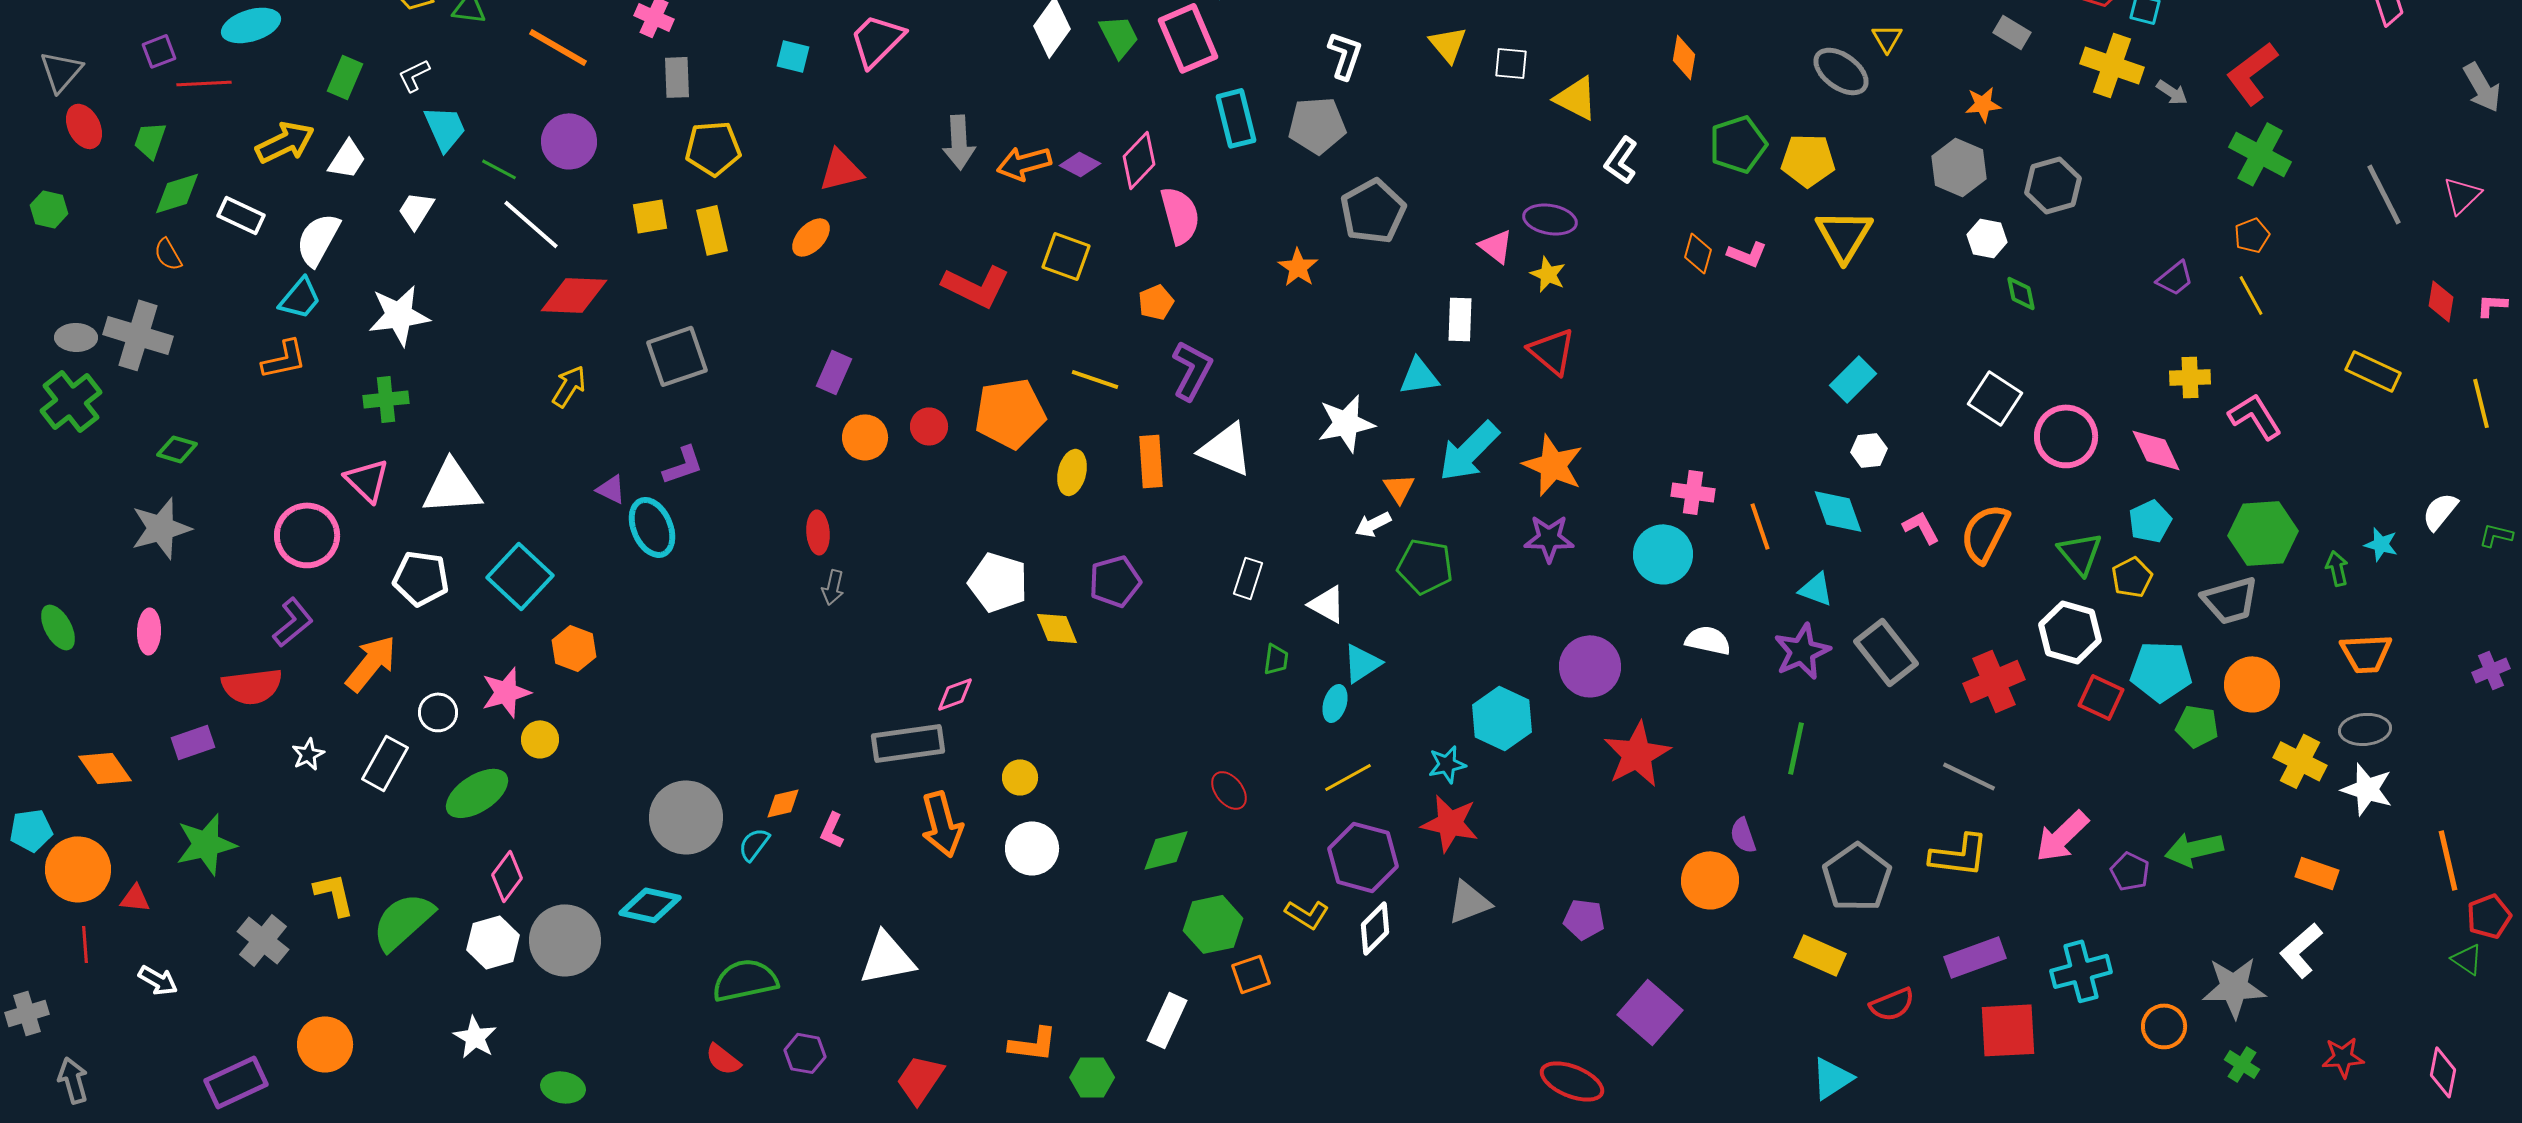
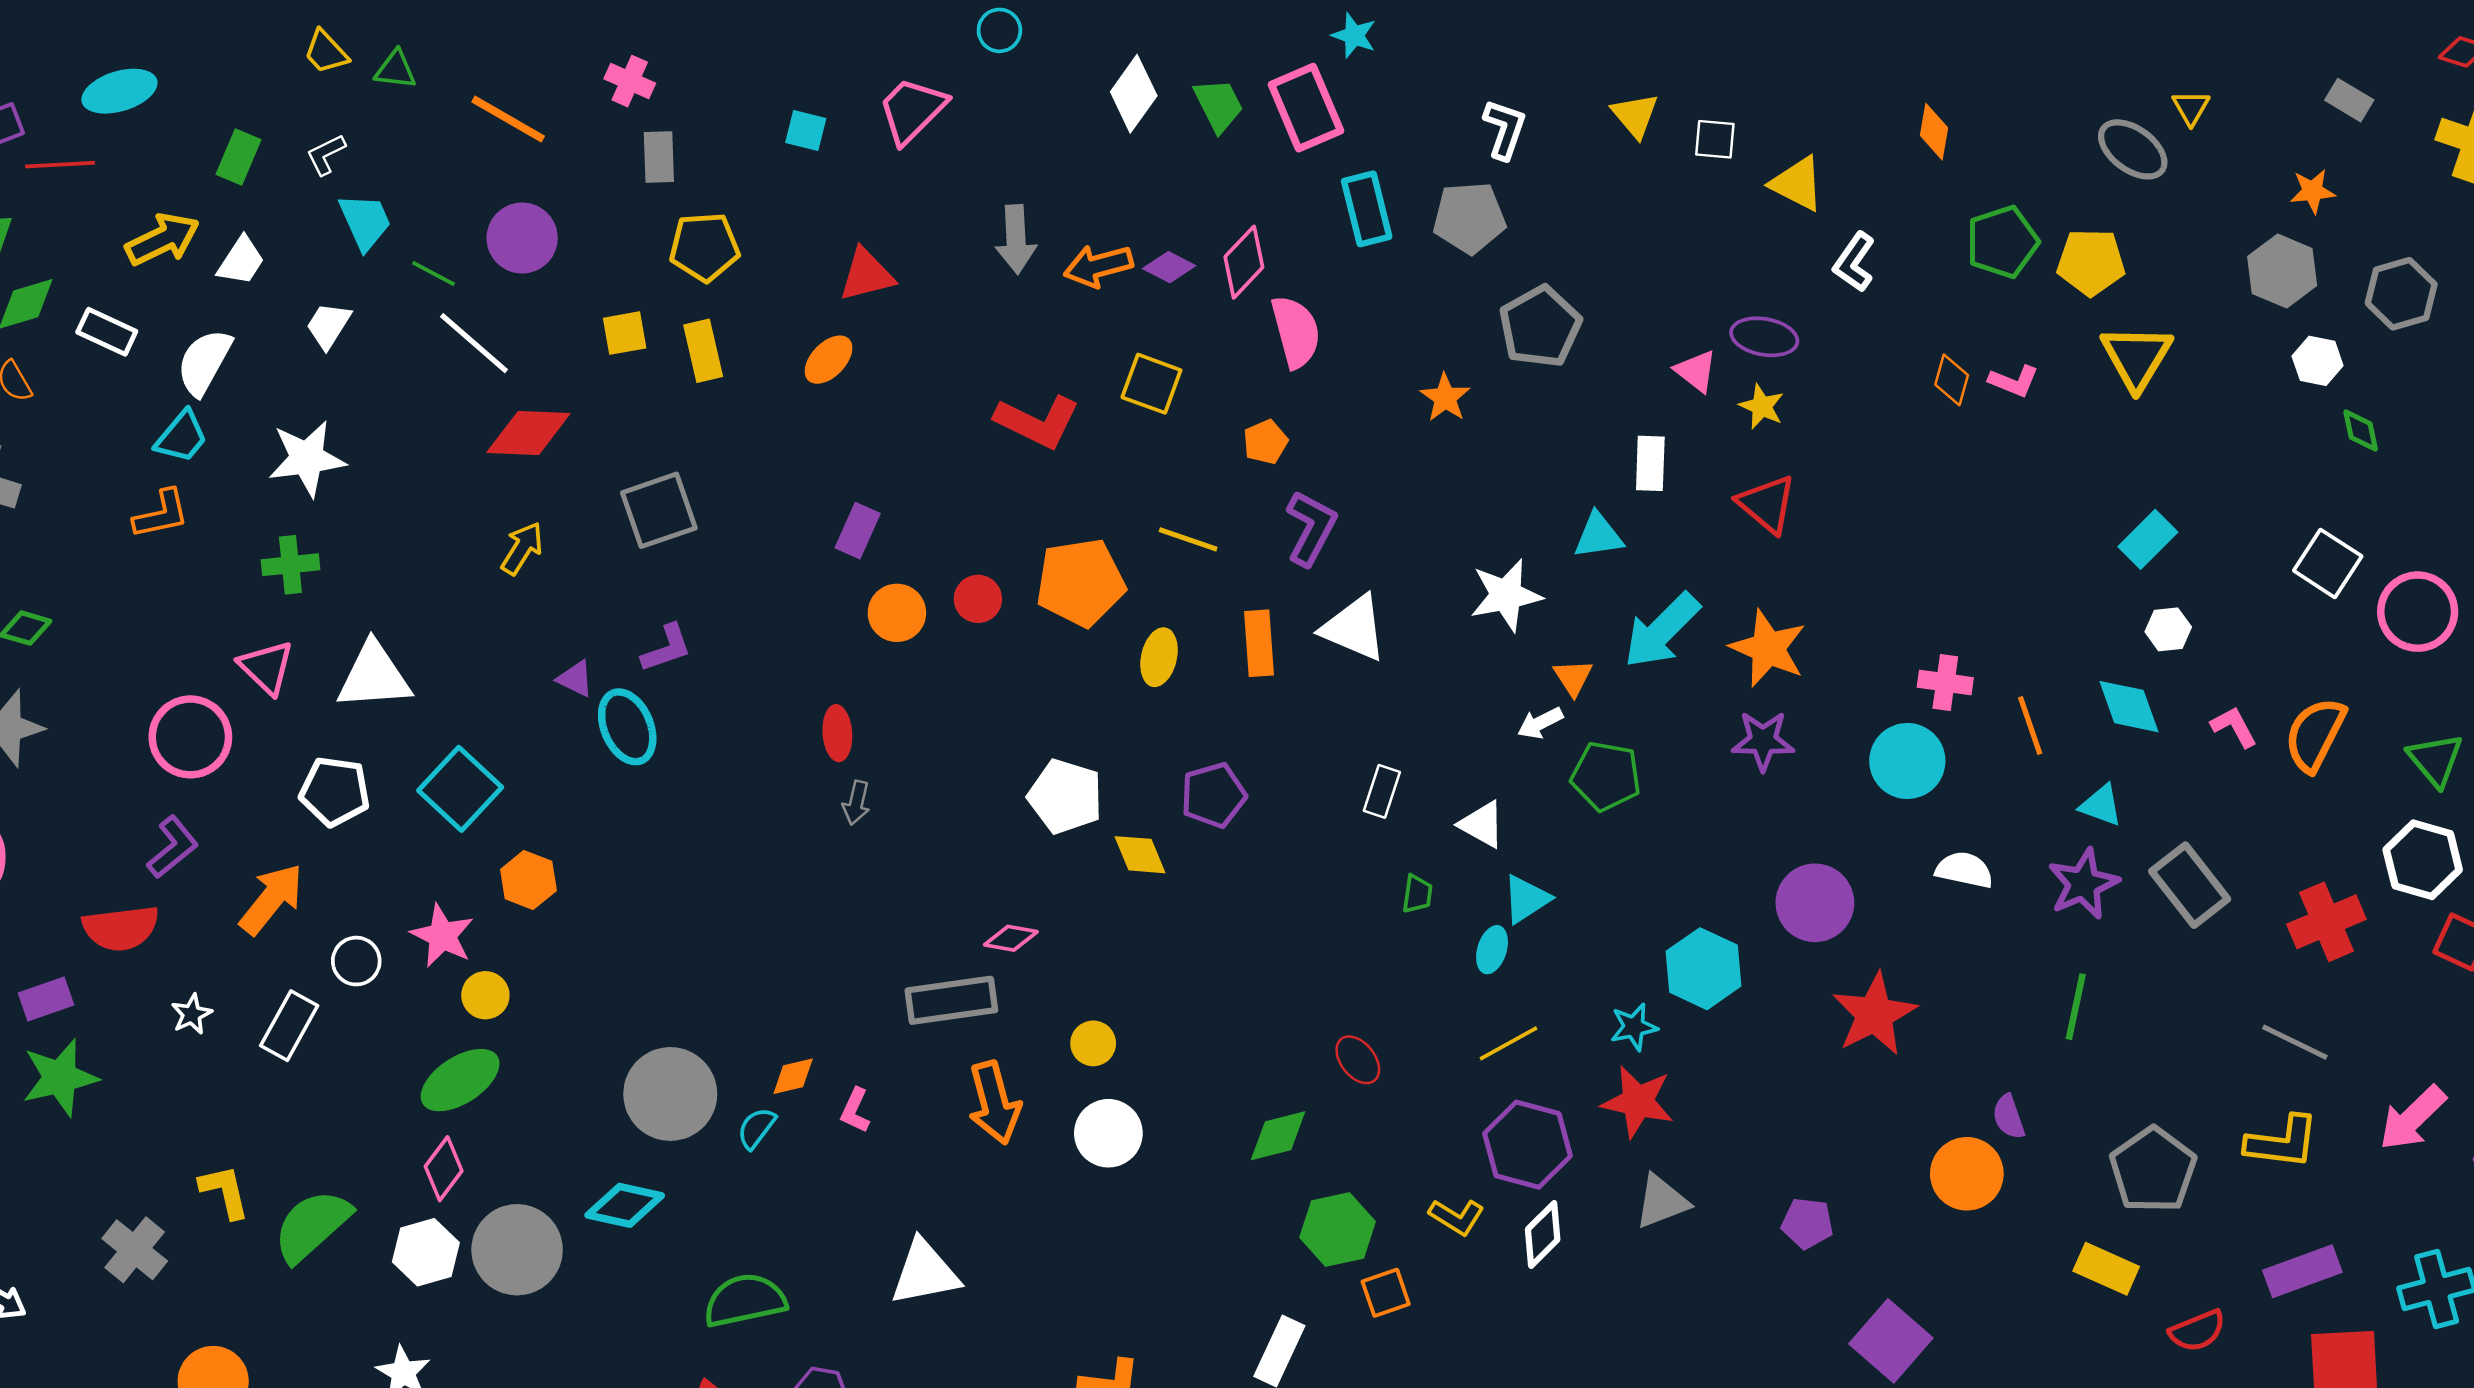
pink star: (506, 692) -> (442, 936), turned -30
pink diamond: (955, 694) -> (1011, 938), turned 30
green ellipse: (477, 793) -> (460, 1080), moved
green star: (206, 844) -> (60, 1078), moved

